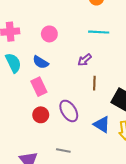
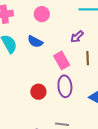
pink rectangle: (39, 87) -> (62, 60), moved
purple ellipse: (69, 111) -> (65, 86), turned 30

